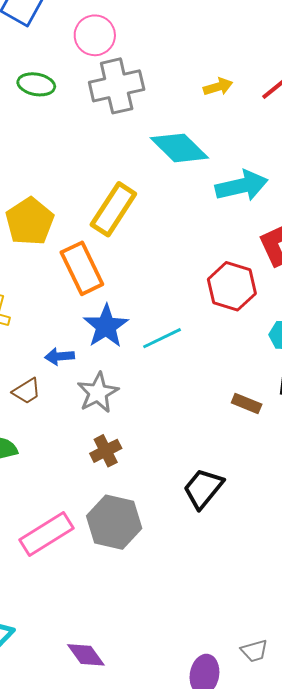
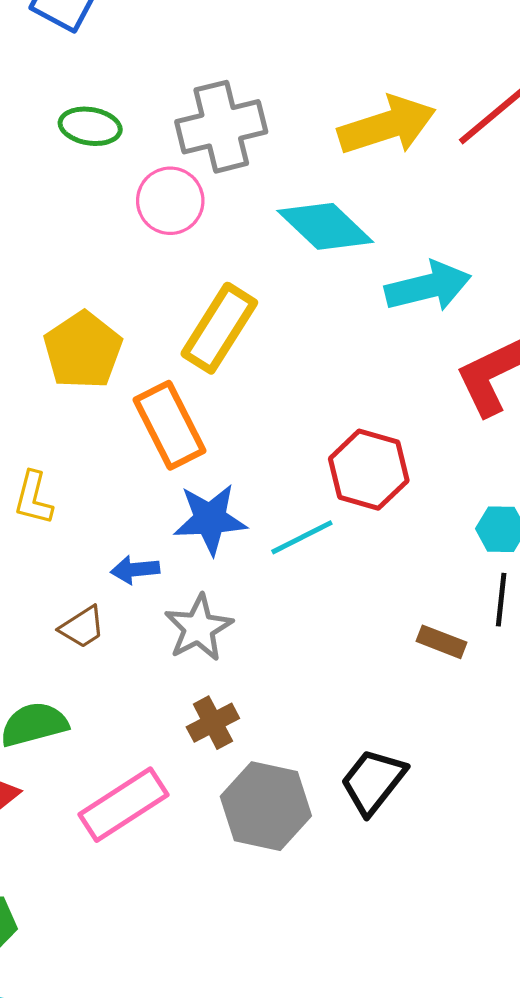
pink circle: (95, 35) -> (170, 201), moved
yellow arrow: (218, 87) -> (387, 125), size x2.0
red hexagon: (232, 286) -> (369, 470), moved
blue star: (106, 326) -> (210, 519), turned 30
gray hexagon: (114, 522) -> (266, 806), moved
pink rectangle: (47, 534) -> (123, 805), moved

